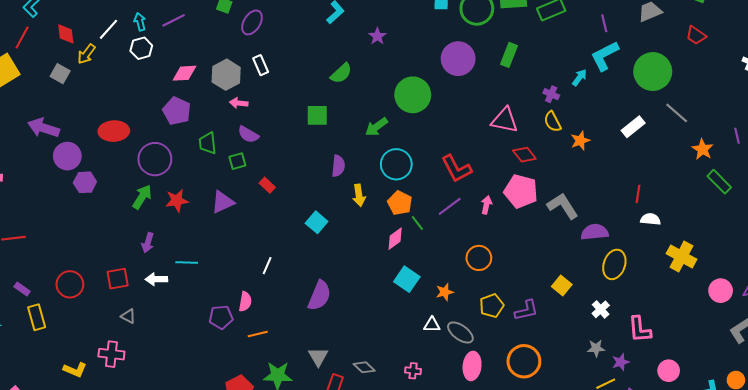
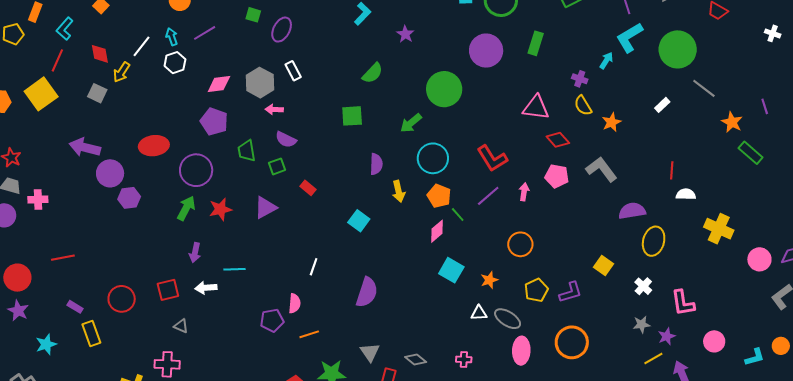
white rectangle: (633, 127) -> (662, 105), size x0.7
pink pentagon: (521, 191) -> (557, 176), size x0.7
gray L-shape: (563, 206) -> (601, 169), moved

